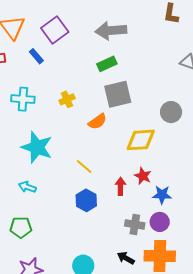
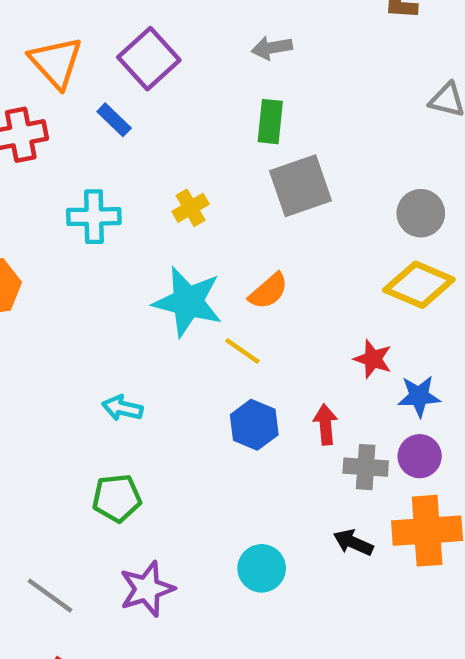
gray arrow: (111, 31) -> (272, 48), size x0.6
green rectangle: (107, 64) -> (270, 122), turned -54
orange semicircle: (97, 122) -> (268, 291), moved
yellow diamond: (141, 140) -> (419, 285), moved, turned 32
cyan star: (37, 147) -> (188, 302), moved
red arrow: (120, 186) -> (325, 424), moved

